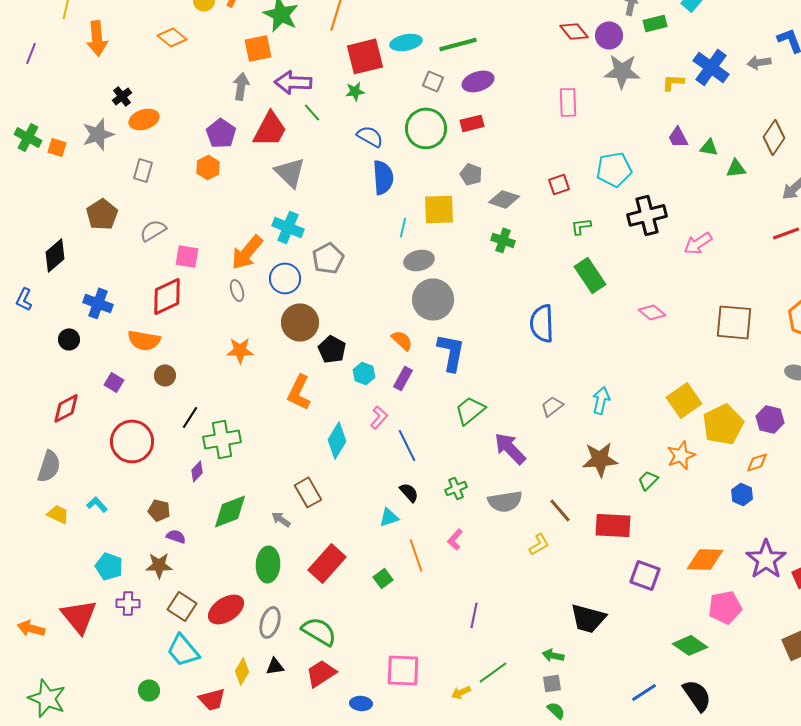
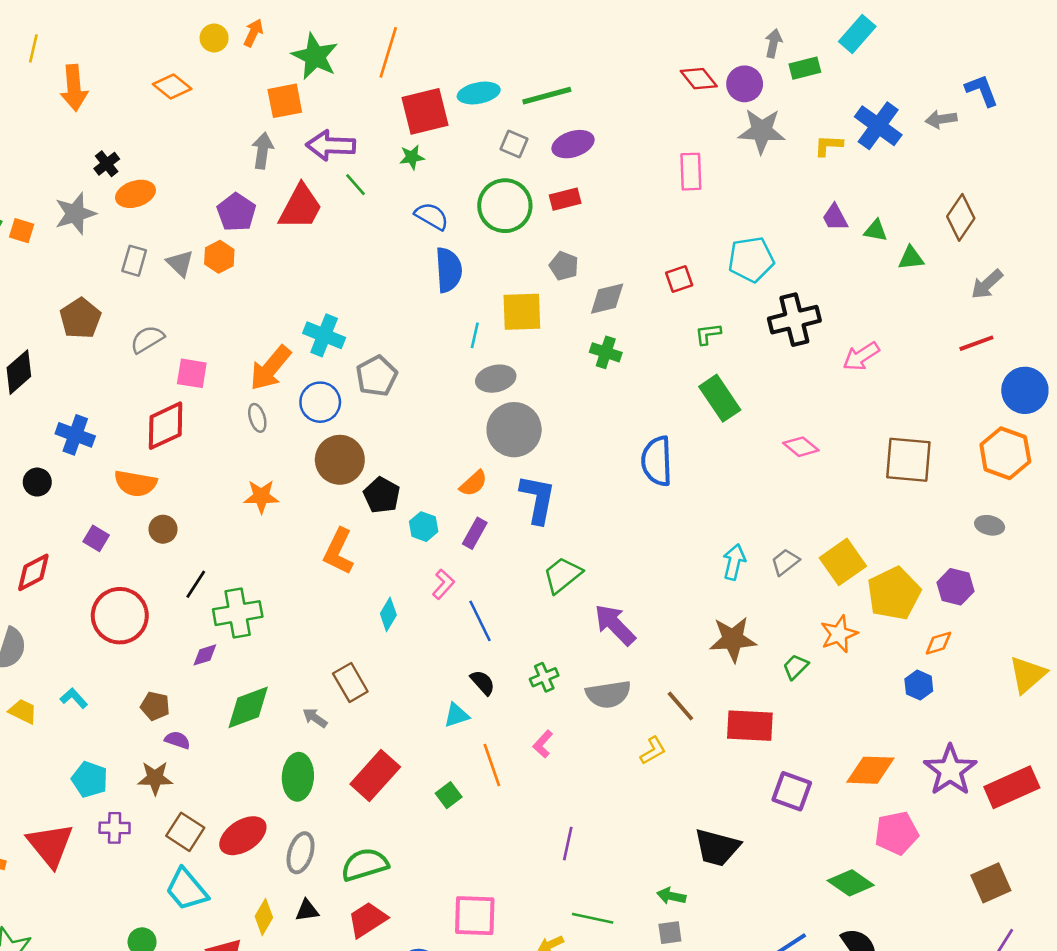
gray triangle: (290, 172) -> (180, 263), moved, size x0.7
gray diamond: (504, 199) -> (607, 299), turned -32
orange semicircle: (402, 340) -> (473, 483), turned 95
gray trapezoid: (552, 406) -> (785, 562), moved
cyan diamond: (337, 440) -> (388, 614), size x0.7
purple diamond: (197, 471) -> (205, 655), turned 30
green semicircle: (319, 631) -> (365, 865), turned -48
green line: (493, 672) -> (593, 918), turned 48

